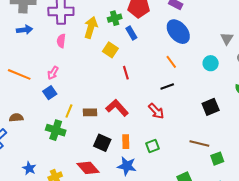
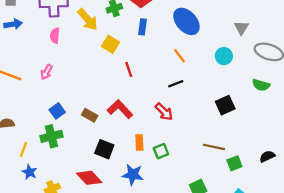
yellow arrow: (91, 27) -> (88, 19), turned 125
blue rectangle: (131, 33) -> (142, 27), moved, turned 40
blue square: (50, 93) -> (57, 111), moved
yellow line: (69, 111) -> (23, 150), moved
brown rectangle: (90, 112) -> (90, 115), turned 32
green cross: (56, 130) -> (51, 136), turned -30
orange rectangle: (126, 142) -> (139, 143), moved
blue star: (29, 168) -> (30, 172), moved

